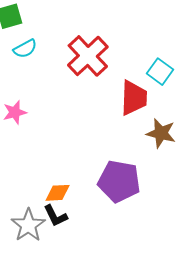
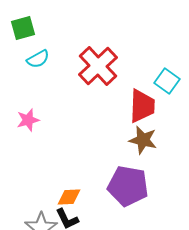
brown star: (161, 133) -> (143, 140), moved

